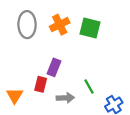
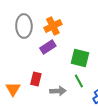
green square: (90, 28) -> (80, 58), moved
purple rectangle: (54, 67) -> (48, 47), moved, turned 35

